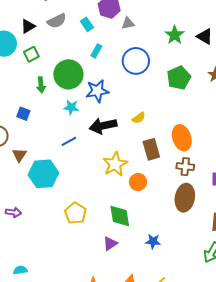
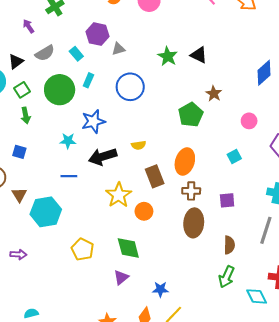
green circle: (68, 74) -> (60, 90), moved
green pentagon: (179, 78) -> (191, 115), moved
green arrow: (41, 85) -> (26, 115), moved
yellow semicircle: (139, 118) -> (139, 145), turned 32
orange ellipse: (182, 138) -> (185, 161), turned 40
blue line: (69, 141) -> (69, 176), turned 35
blue star: (153, 241) -> (160, 289), moved

